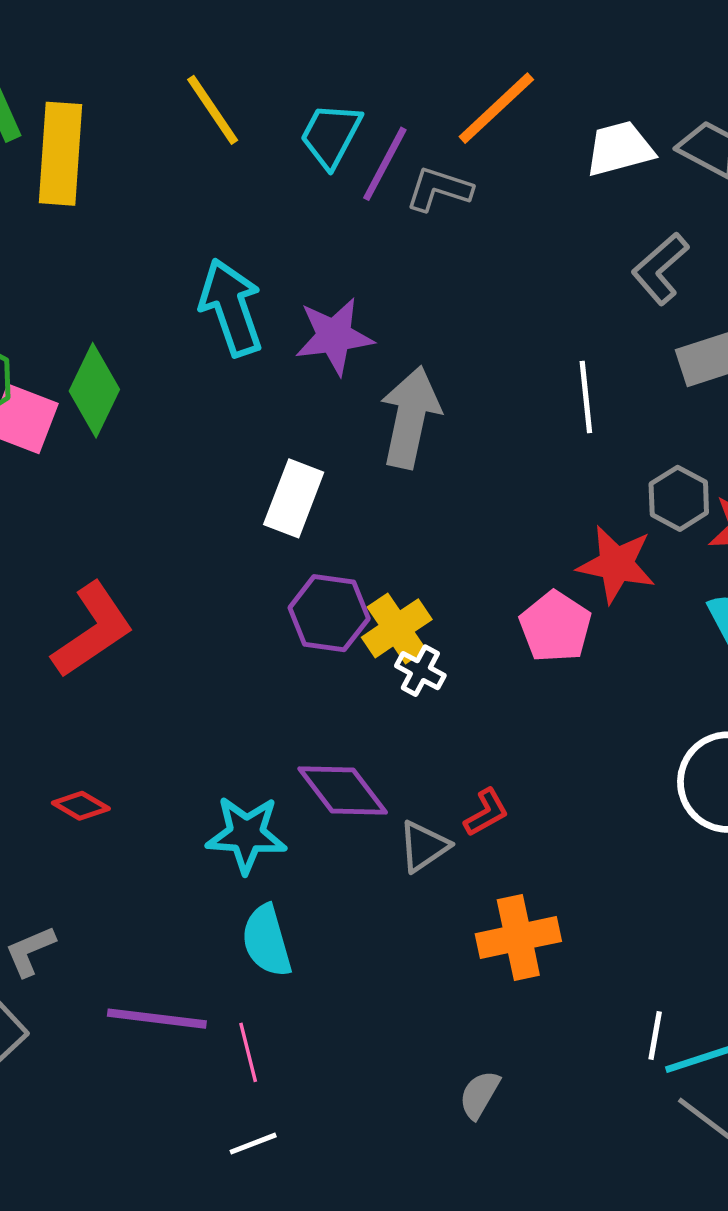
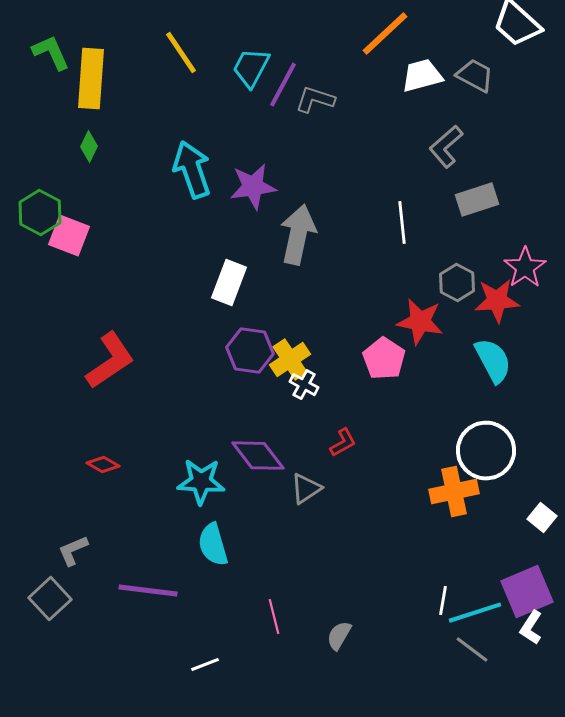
orange line: (496, 108) -> (385, 34), moved
green diamond: (94, 390) -> (89, 147), moved, size x0.6
red L-shape: (486, 813) -> (343, 443), moved
orange cross: (518, 938) -> (454, 492), moved
pink line: (248, 1052) -> (274, 617), moved

